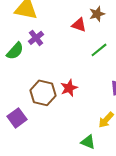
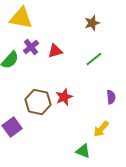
red triangle: (79, 25) -> (55, 51), moved, turned -35

